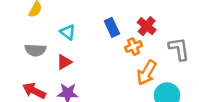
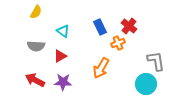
gray L-shape: (179, 49) -> (156, 61), moved
orange arrow: (147, 73) -> (101, 68), moved

